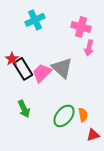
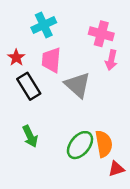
red star: (12, 59) -> (16, 58), moved
pink trapezoid: (42, 73) -> (51, 60), moved, turned -40
orange semicircle: (83, 115) -> (104, 144), size x1.5

